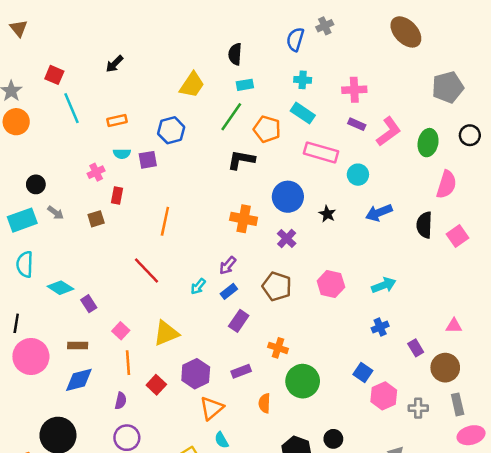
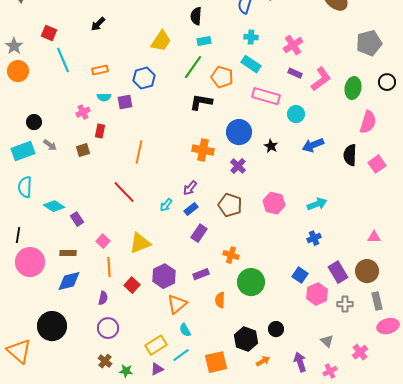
pink cross: (354, 90) -> (293, 45), turned -30
purple rectangle: (416, 348) -> (338, 272), moved, size x1.5

